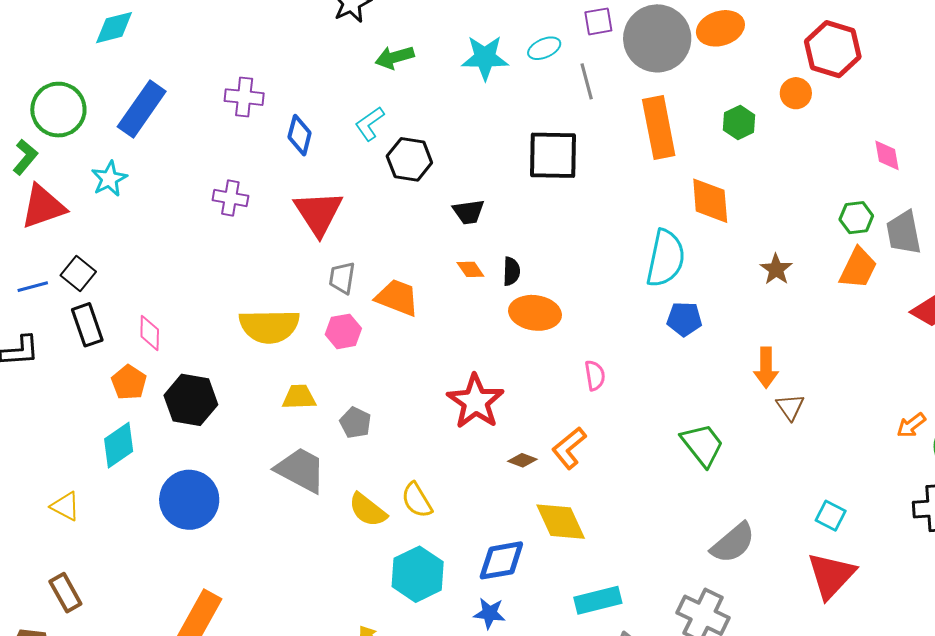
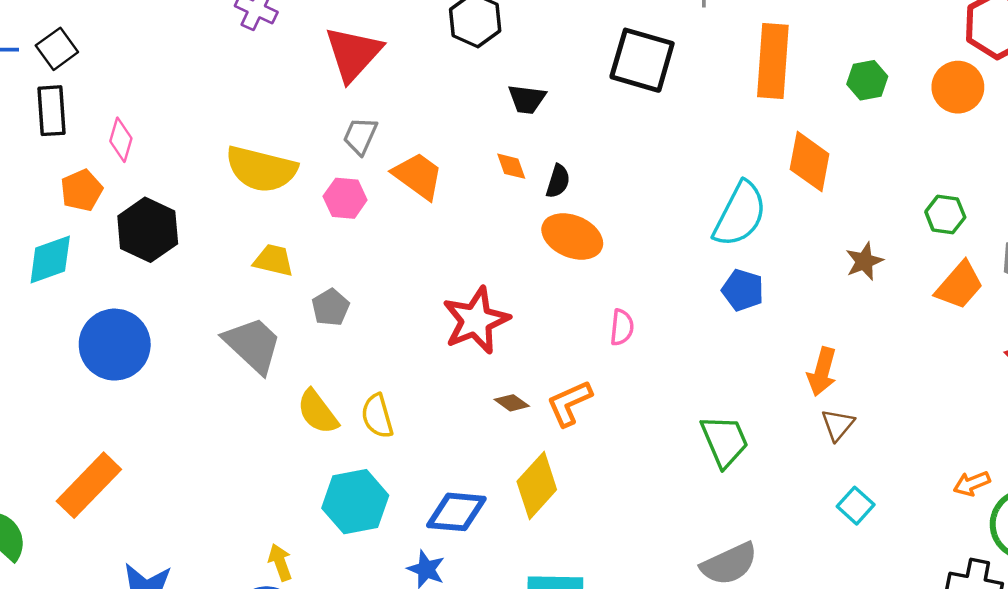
orange circle: (796, 93) -> (958, 87), moved, size x1.4
green hexagon: (856, 218) -> (945, 215), moved
cyan square: (831, 516) -> (856, 506), moved
yellow diamond: (561, 522) -> (537, 485), turned 52

